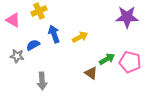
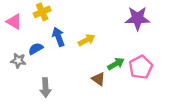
pink pentagon: (130, 62) -> (141, 67), turned 30

